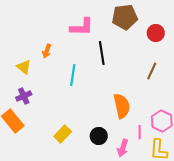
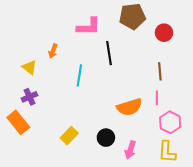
brown line: (152, 71) -> (160, 71), turned -30
orange semicircle: (122, 106) -> (129, 107), turned 85
pink line: (140, 132) -> (157, 98), moved

